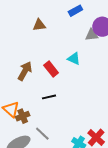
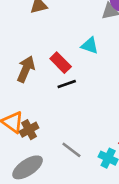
black line: (49, 97) -> (67, 84), moved
gray line: (42, 134) -> (71, 150), moved

